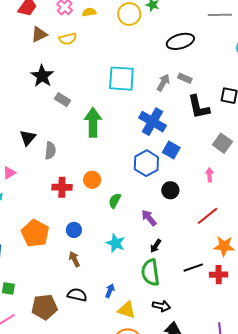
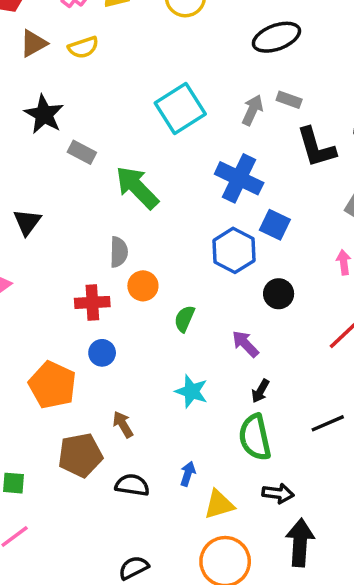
cyan square: (121, 79) -> (180, 109), turned -32
green arrow: (93, 122) -> (137, 187), turned -40
gray semicircle: (50, 151) -> (119, 252), moved
blue circle: (74, 230) -> (102, 353), moved
brown pentagon: (44, 307) -> (80, 455), moved
yellow triangle: (127, 310) -> (219, 504), turned -30

